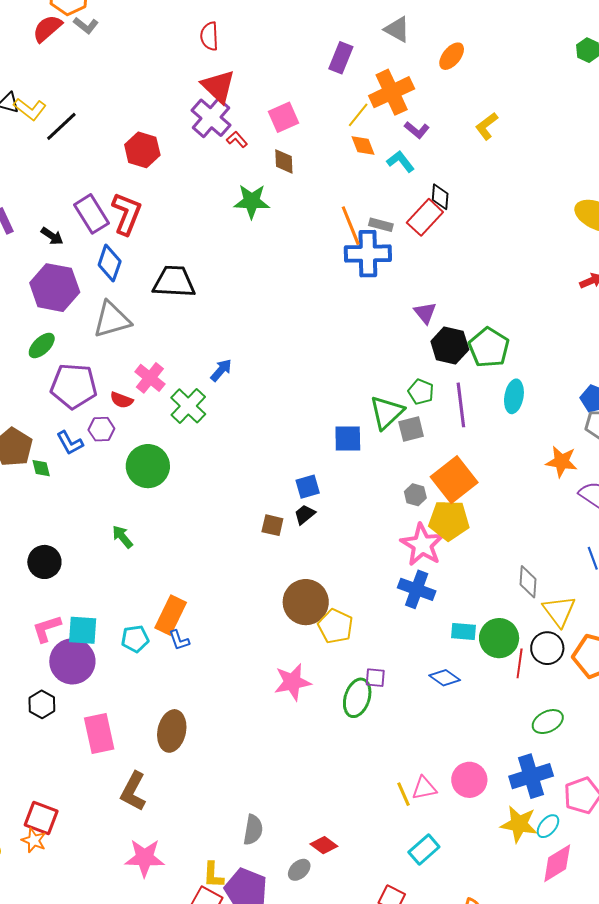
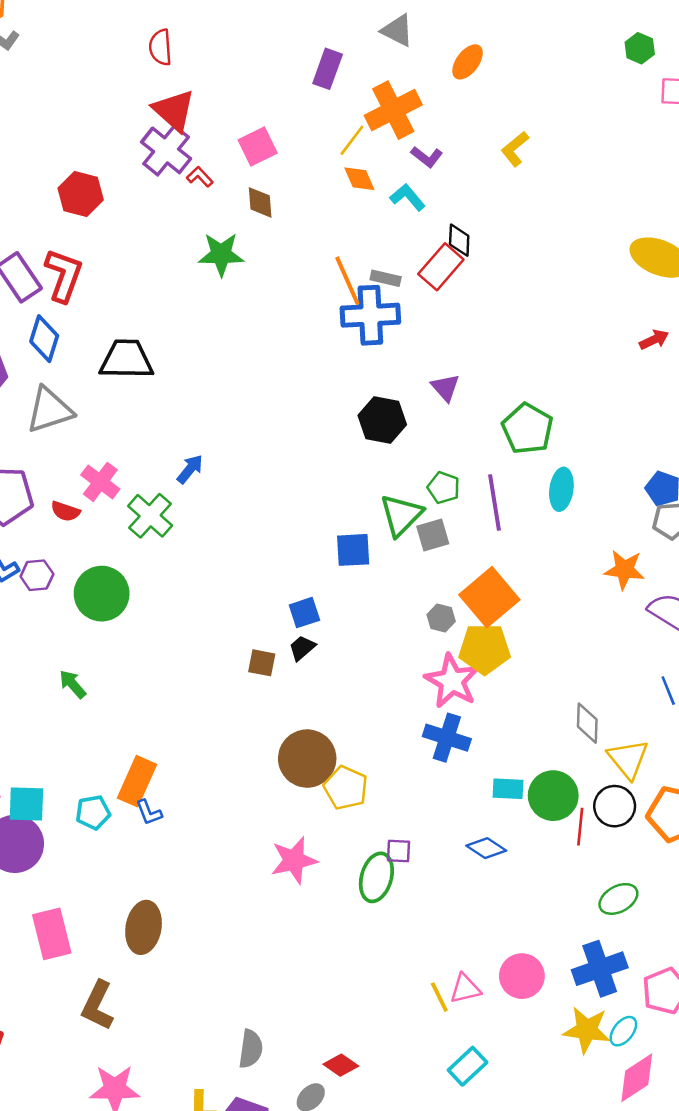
black hexagon: (450, 346) -> (382, 420), moved
purple hexagon: (101, 429) -> (37, 575), moved

